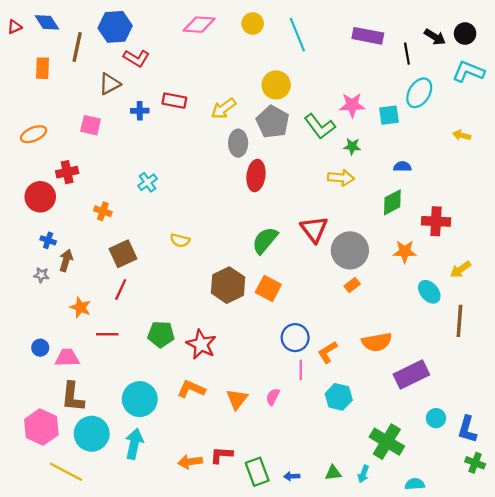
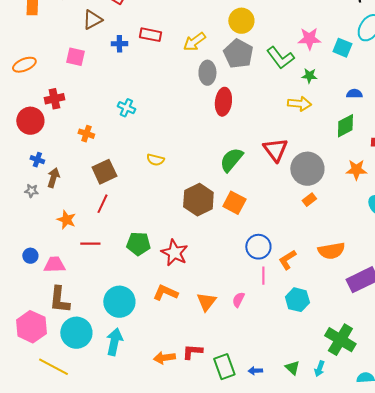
cyan square: (389, 115) -> (342, 48), turned 30
cyan cross: (148, 182) -> (126, 108), turned -30
green triangle: (333, 473) -> (292, 368), turned 49

